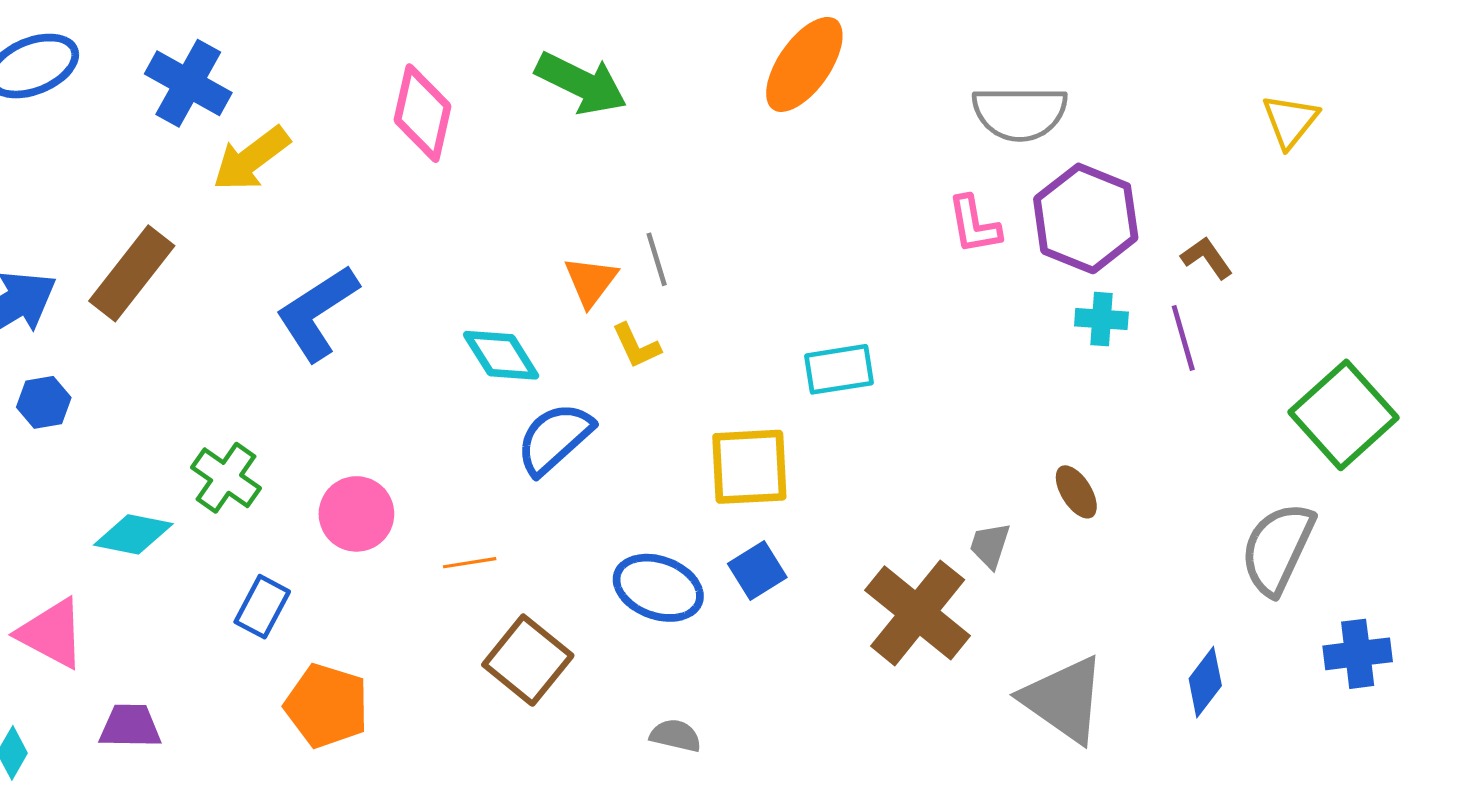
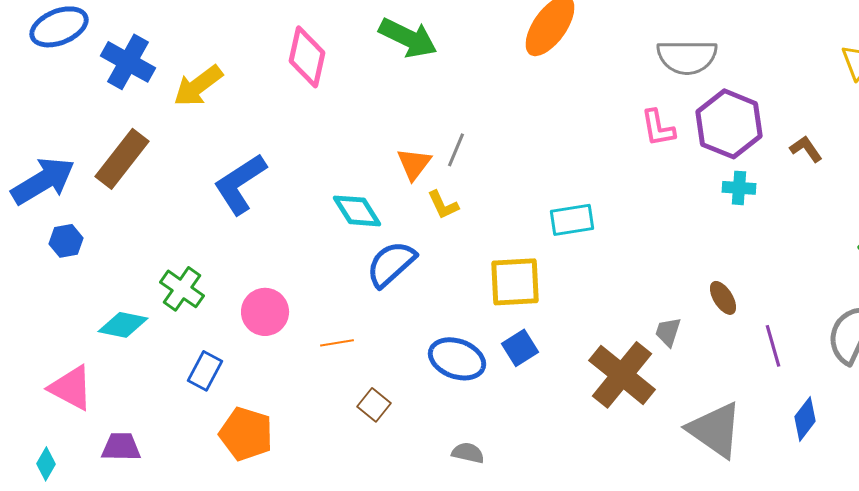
blue cross: (188, 83) -> (128, 62), moved
gray line: (657, 259) -> (456, 150), turned 40
purple line: (1183, 338) -> (773, 346), moved
brown square: (528, 660) -> (374, 405), size x0.6

